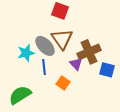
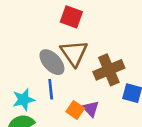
cyan star: (26, 53) -> (23, 100), moved
purple triangle: (76, 64) -> (91, 109), moved

